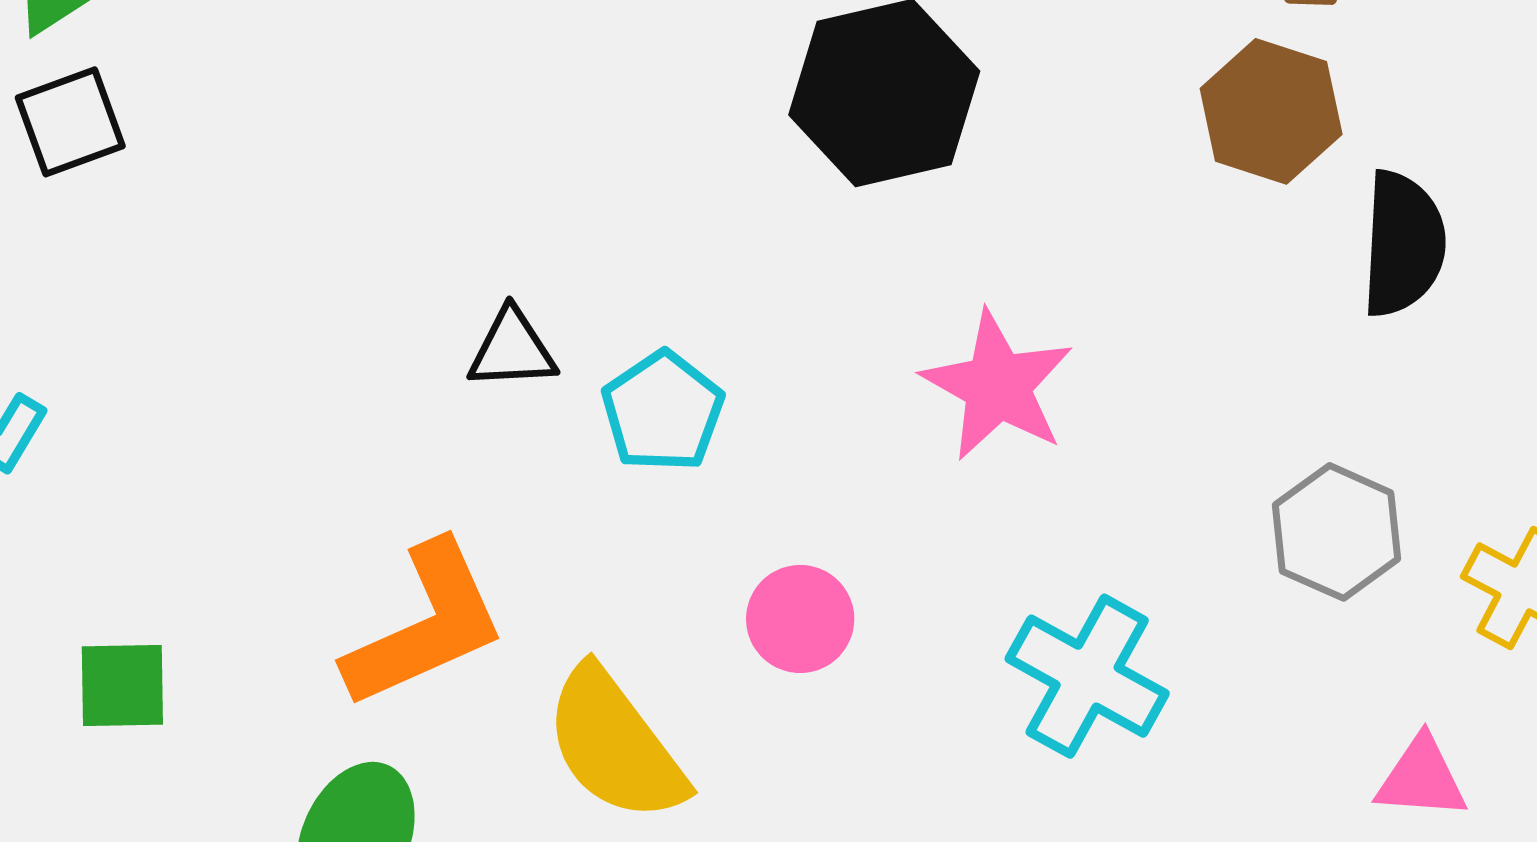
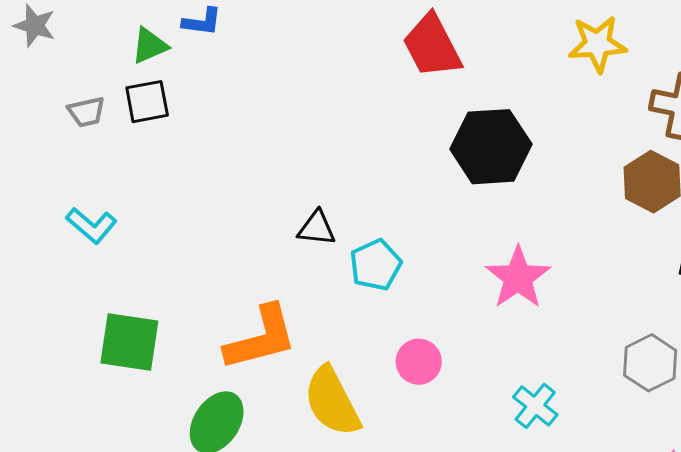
cyan cross: (1087, 676) -> (535, 406), size x0.7
green square: (122, 686) -> (129, 342), size x1.5

